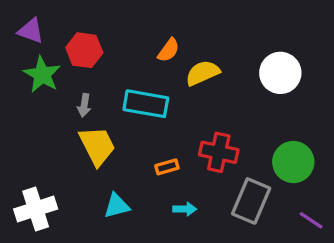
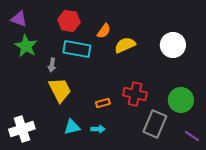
red hexagon: (84, 50) -> (69, 21), moved
cyan rectangle: (146, 104) -> (77, 49), moved
cyan arrow: (185, 209) -> (98, 129), moved

